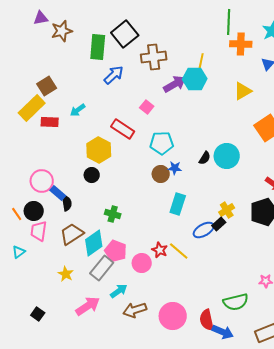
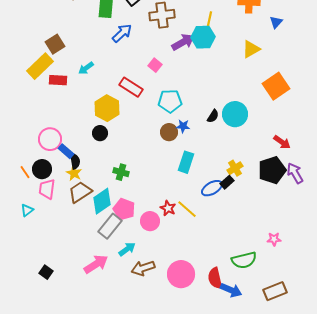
yellow star: (66, 274) -> (74, 173), moved

